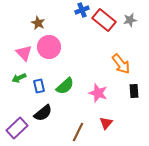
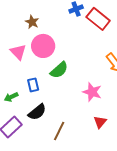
green arrow: (19, 78) -> (11, 97), moved
green semicircle: (65, 86) -> (59, 70), moved
brown line: (78, 132) -> (59, 131), moved

